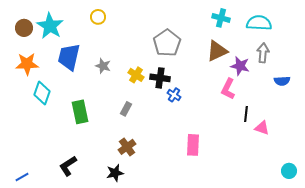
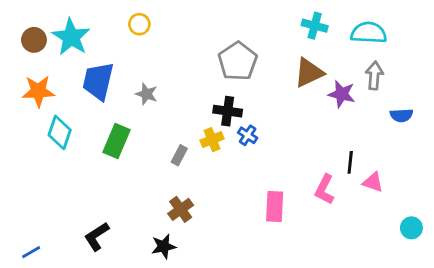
yellow cross: (136, 75) -> (212, 140), moved, turned 35
pink L-shape: (228, 89) -> (325, 189), moved
green rectangle: (80, 112) -> (117, 141), moved, turned 35
cyan circle: (289, 171) -> (411, 228), moved

